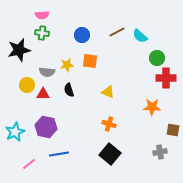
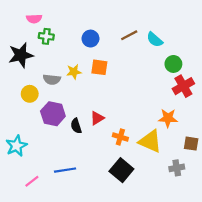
pink semicircle: (42, 15) -> (34, 19), moved
red cross: (166, 78) -> (183, 86), turned -30
black semicircle: (69, 90) -> (76, 126), moved
yellow triangle: (108, 92) -> (150, 141), moved, size x1.6
red triangle: (43, 94) -> (97, 118), moved, turned -32
purple hexagon: (46, 127) -> (53, 114), moved

